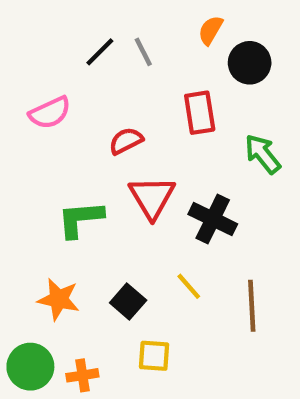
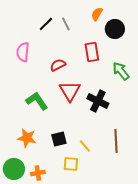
pink semicircle: (50, 113) -> (23, 52), turned 120
green L-shape: (80, 219) -> (37, 101), turned 60
yellow line: (189, 286) -> (85, 146), moved
black square: (128, 302) -> (59, 139), turned 35

